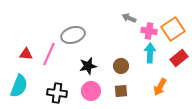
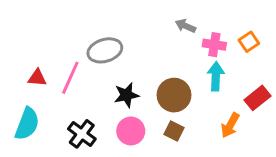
orange square: (173, 29) -> (249, 42), size x0.6
red rectangle: (179, 58) -> (258, 98), moved
brown circle: (121, 66) -> (174, 95), size x1.5
brown square: (121, 91) -> (174, 131), turned 32
black cross: (57, 93) -> (82, 134), turned 30

